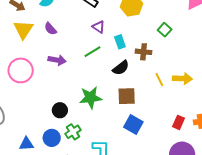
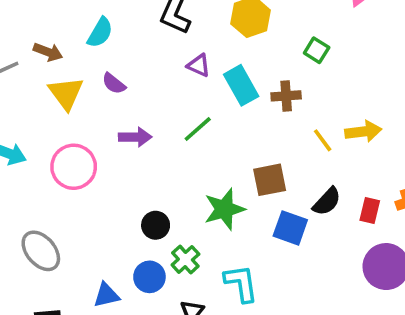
cyan rectangle: (120, 42) -> (241, 85), size x1.5
green line: (92, 52) -> (198, 129), moved
black semicircle: (121, 68) -> (327, 201), moved
green star: (90, 98) -> (224, 209), moved

